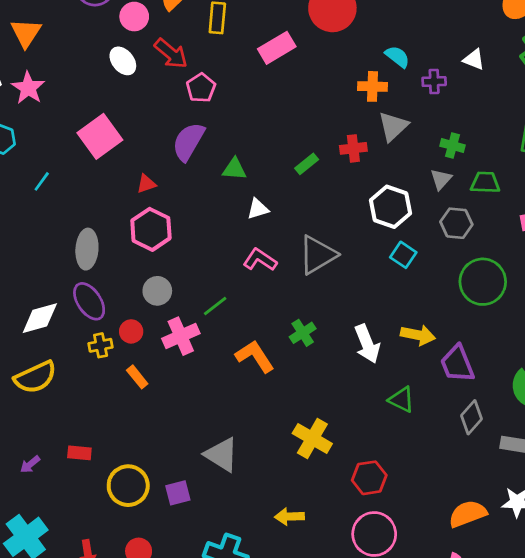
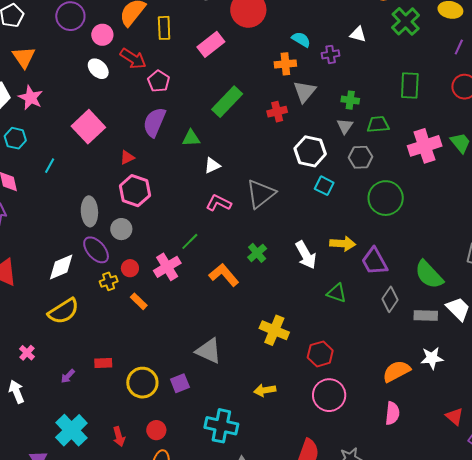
green rectangle: (307, 164) -> (227, 102), moved, size x1.8
gray circle: (157, 291) -> (121, 229), moved

